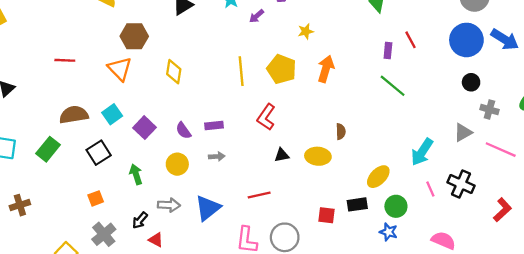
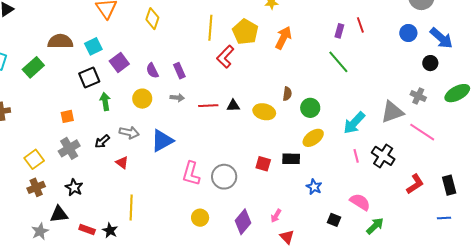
blue circle: (466, 40) -> (408, 33), size x0.6
black circle: (471, 82) -> (430, 63), moved
red L-shape: (266, 117) -> (225, 57), moved
purple rectangle: (214, 126) -> (179, 71), turned 63
gray triangle: (463, 132) -> (392, 112), size x1.4
black square: (99, 153) -> (89, 77), moved
red line: (259, 195) -> (208, 106), moved
green circle: (396, 206) -> (310, 108), moved
red triangle: (156, 240) -> (122, 162), moved

